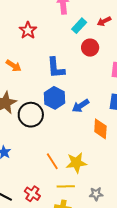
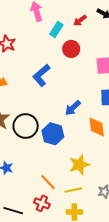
blue L-shape: (56, 68) -> (41, 75), turned 65
blue hexagon: (54, 98) -> (53, 134), moved
orange line: (52, 161) -> (48, 182), moved

